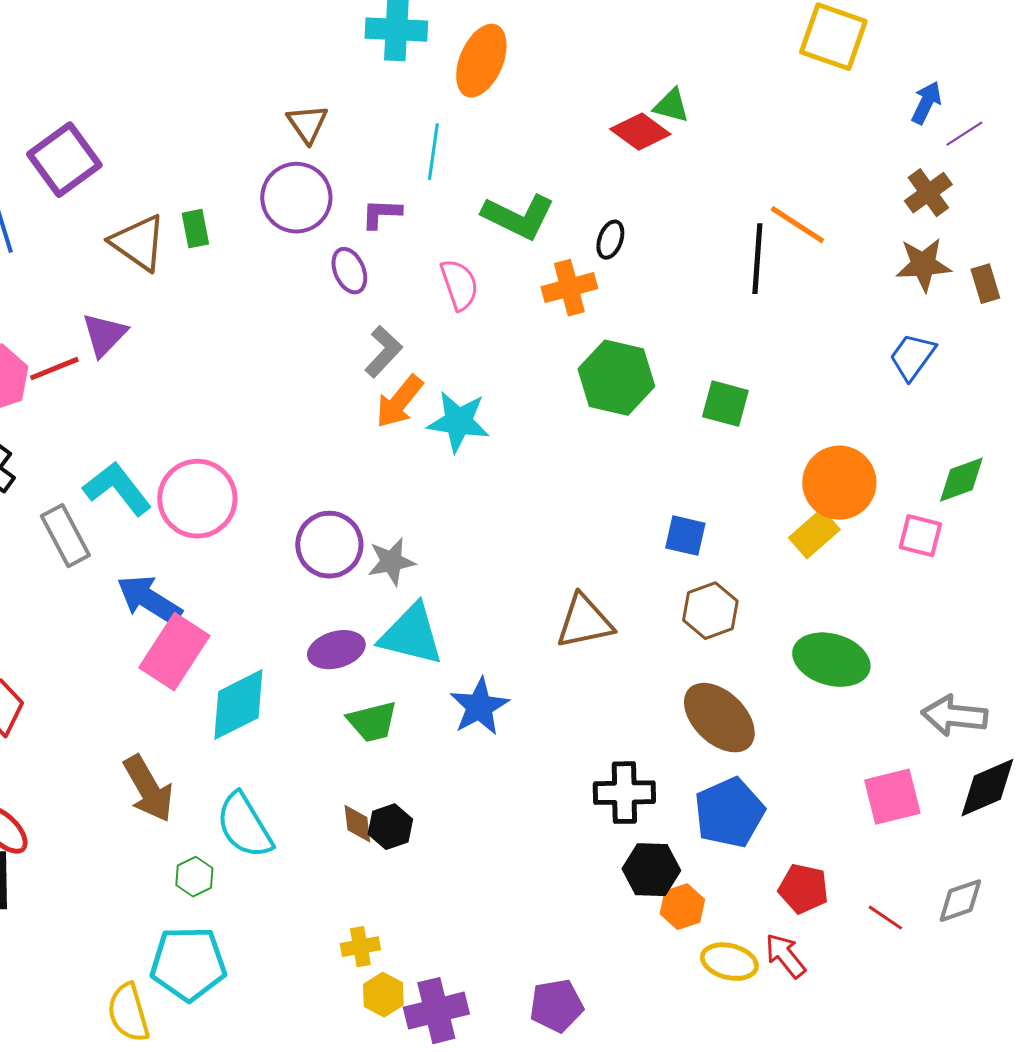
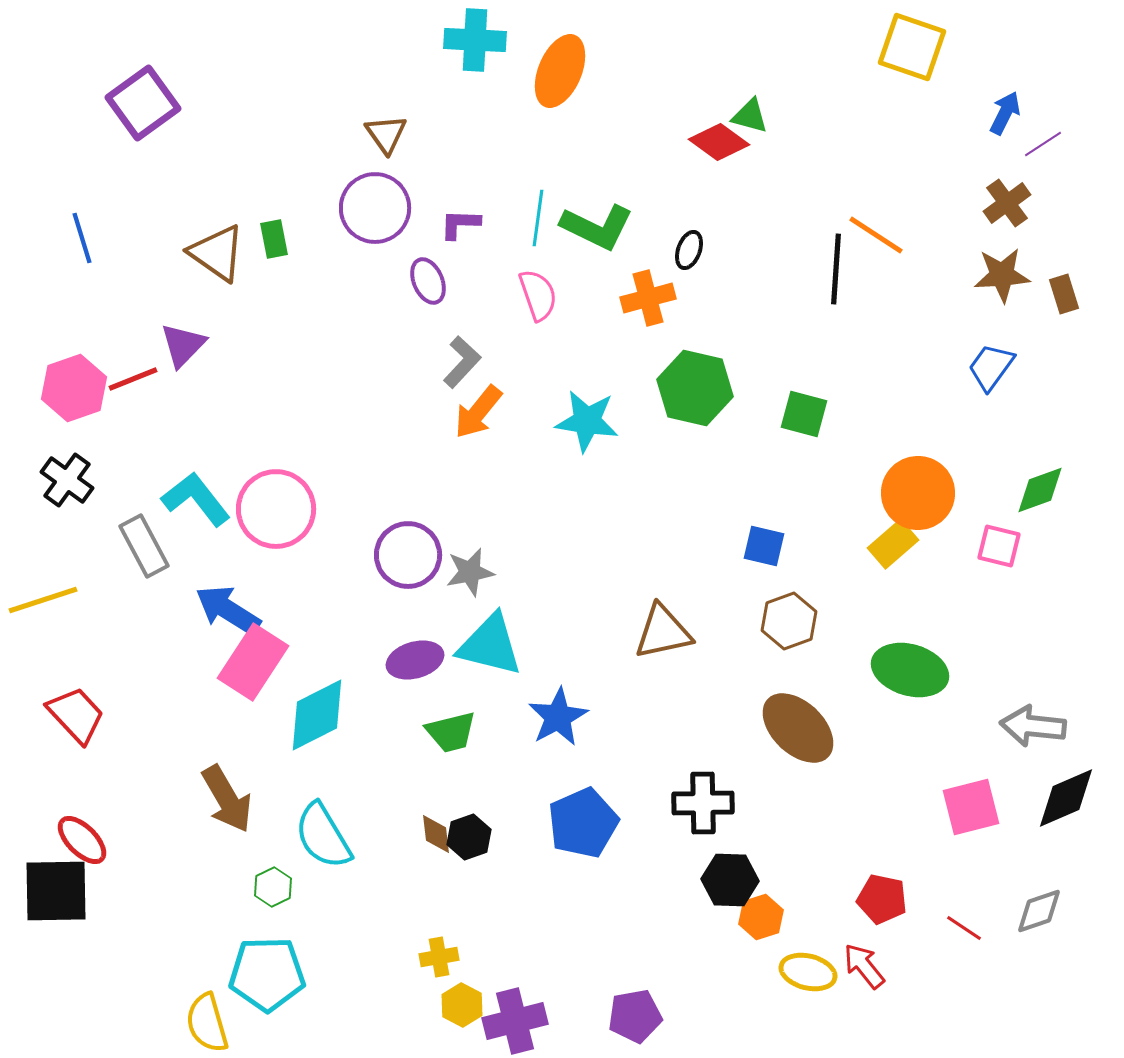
cyan line: (433, 152) -> (538, 218), moved
purple square: (64, 160) -> (143, 103), moved
cyan star: (458, 422) -> (587, 421), moved
blue pentagon: (729, 813) -> (583, 823), moved

